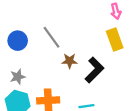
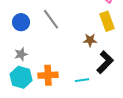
brown star: (70, 61) -> (90, 40), moved
black L-shape: (94, 70) -> (105, 62), moved

